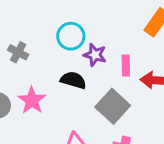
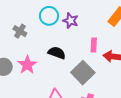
cyan circle: (71, 36) -> (49, 16), moved
purple star: (95, 55) -> (71, 21), moved

